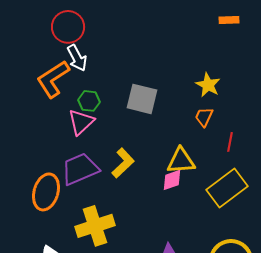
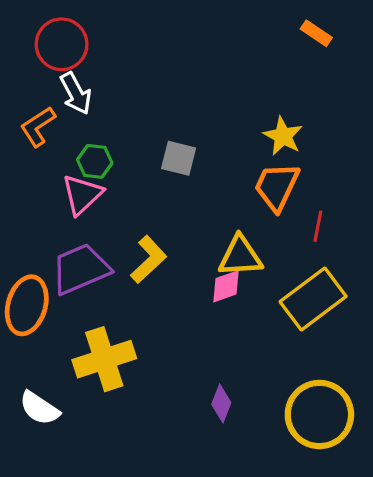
orange rectangle: (229, 20) -> (316, 33), turned 36
orange L-shape: (53, 79) -> (38, 127), size x0.7
gray square: (142, 99) -> (179, 158), size x0.7
orange trapezoid: (204, 117) -> (277, 187), size x1.6

